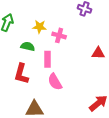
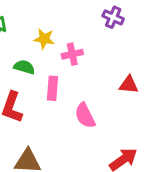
pink cross: (59, 35) -> (72, 54), turned -32
pink semicircle: (55, 82) -> (85, 116), moved

